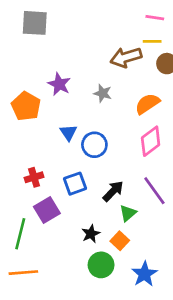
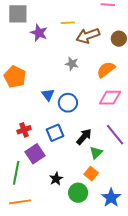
yellow line: (152, 41) -> (68, 23), moved
purple star: (59, 84) -> (39, 33), moved
pink diamond: (151, 141) -> (110, 98), turned 40
black star: (91, 234) -> (56, 179), moved

